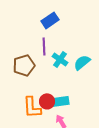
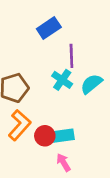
purple line: (44, 46) -> (71, 56), moved
orange L-shape: (32, 107) -> (20, 125), moved, turned -135

